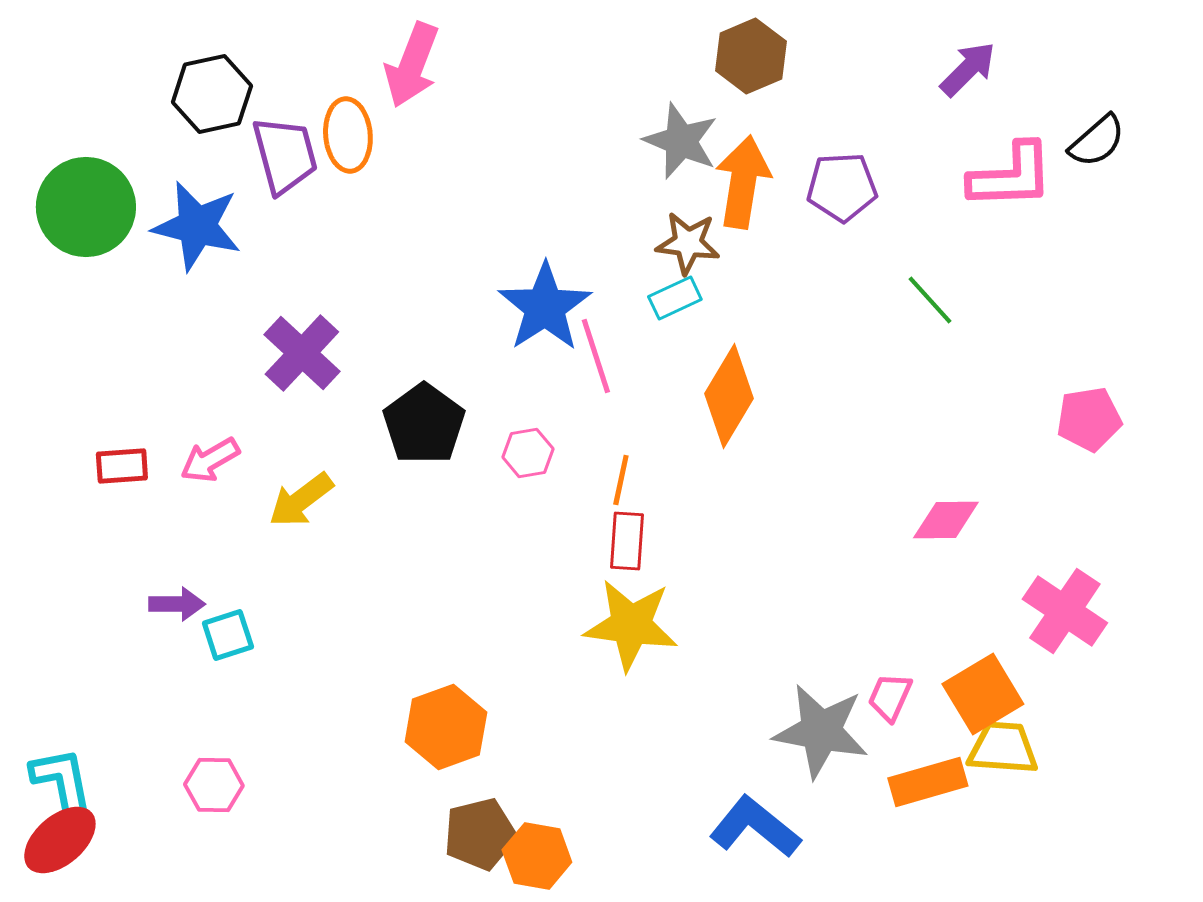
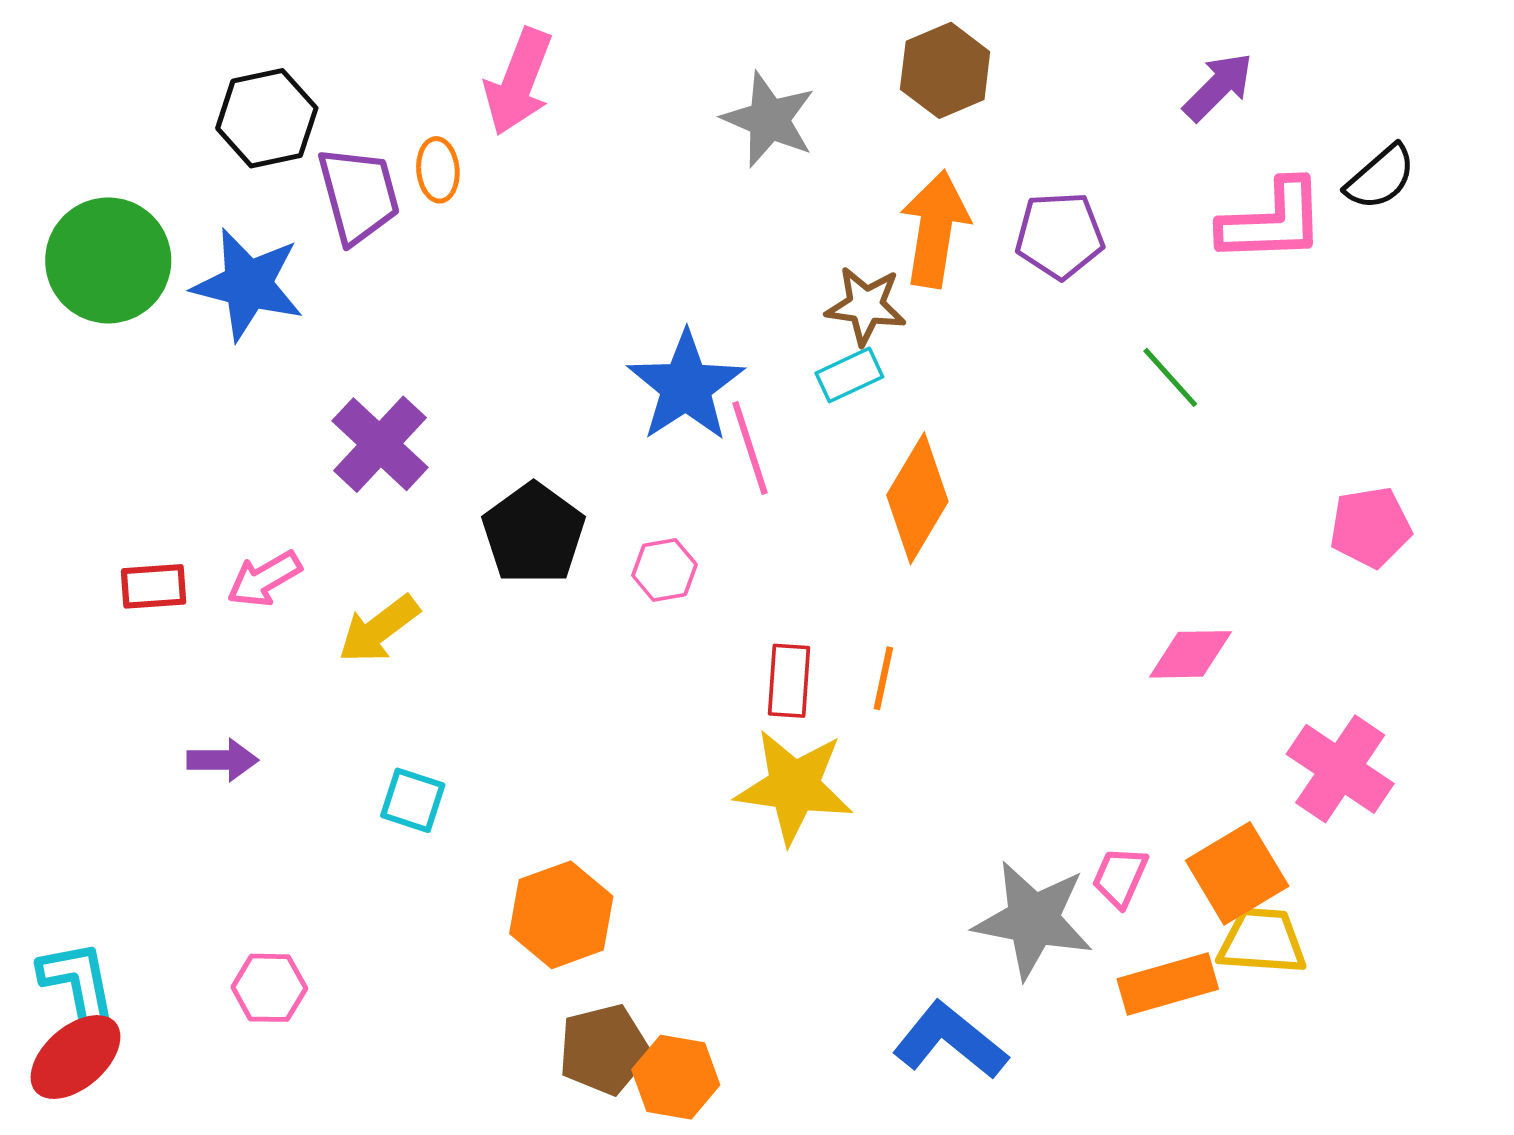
orange ellipse: (348, 135) -> (438, 170), size x0.7
gray star: (681, 141) -> (769, 120), moved
orange line: (621, 480) -> (883, 678), moved
cyan square: (228, 635) -> (413, 800), moved, turned 36

